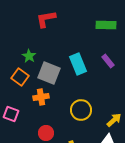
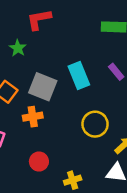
green star: (29, 56) -> (18, 48), moved
yellow circle: (81, 110) -> (95, 124), moved

